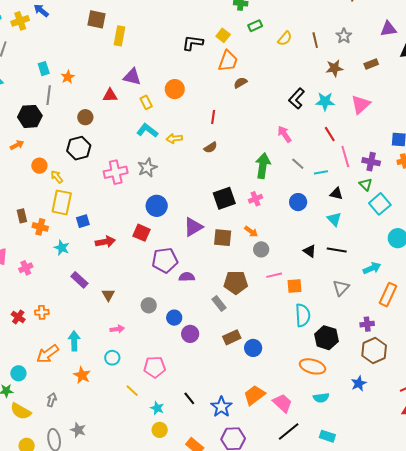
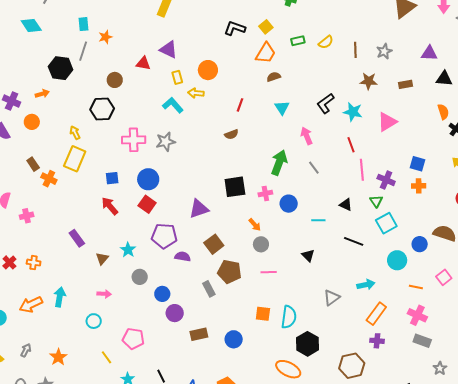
green rectangle: (255, 26) -> (298, 41), moved
yellow arrow: (174, 138) -> (196, 93), moved
orange circle: (39, 166) -> (32, 122), moved
cyan line: (321, 172) -> (318, 220), moved
blue circle: (298, 202) -> (289, 204), moved
blue circle: (157, 206) -> (148, 179), moved
brown rectangle: (22, 216) -> (33, 164), turned -32
cyan triangle: (334, 219) -> (282, 108), moved
blue square: (83, 221) -> (112, 178), moved
brown square: (223, 238) -> (214, 244), moved, turned 36
red arrow: (105, 242) -> (110, 206), turned -132
cyan star: (62, 248) -> (128, 250), moved
black line: (337, 250) -> (354, 241), moved
orange square: (294, 286) -> (263, 314), moved
purple cross: (367, 324) -> (377, 341), moved
brown rectangle: (232, 337) -> (199, 334), moved
orange star: (82, 375) -> (58, 357), moved

